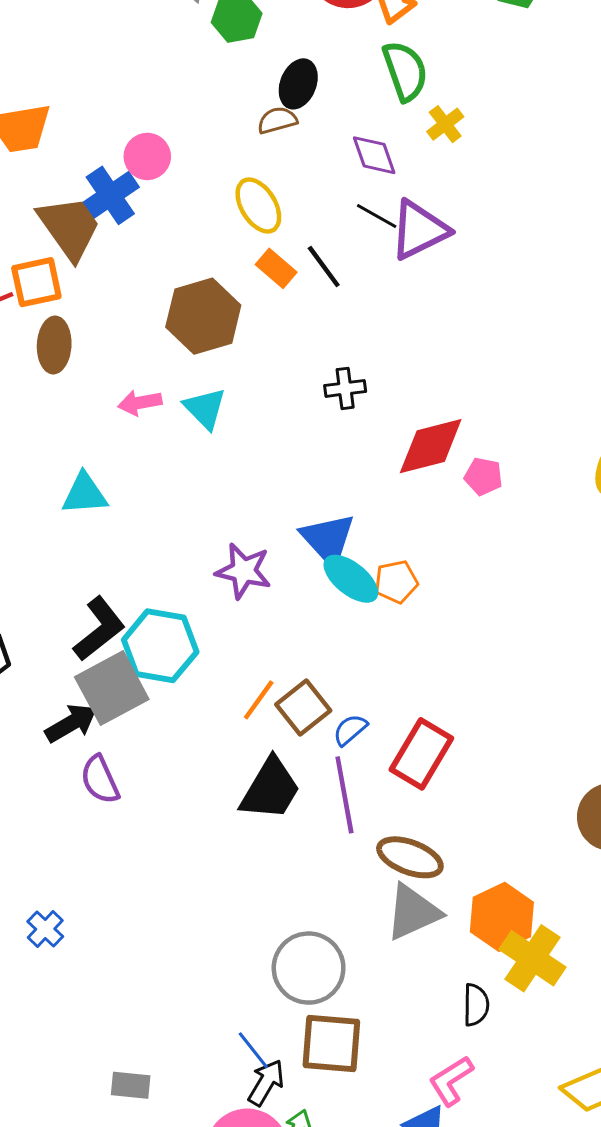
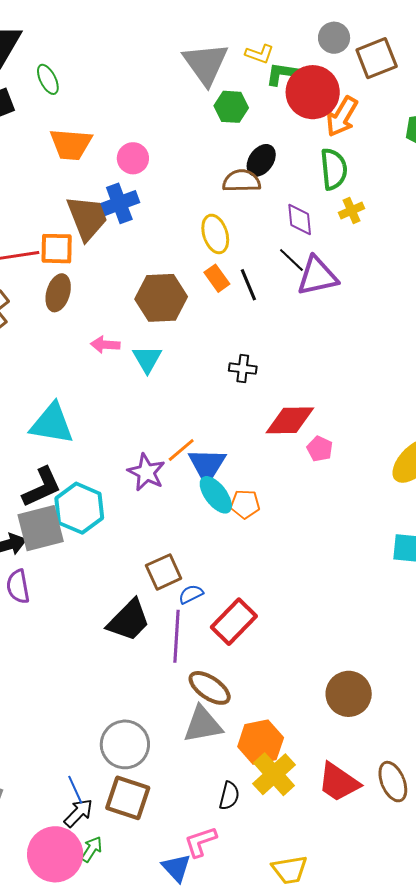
brown semicircle: (277, 120) -> (241, 181), size x1.4
pink circle: (147, 156) -> (133, 158), moved
cyan triangle: (85, 494) -> (52, 424), moved, size x1.4
orange line: (259, 700) -> (181, 450), moved

